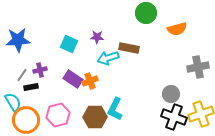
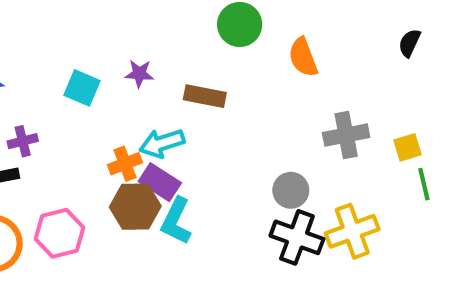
orange semicircle: (177, 29) -> (303, 57), turned 84
cyan arrow: (108, 58) -> (162, 143), moved
purple rectangle: (73, 79) -> (160, 182), moved
brown hexagon: (95, 117) -> (135, 207), moved

